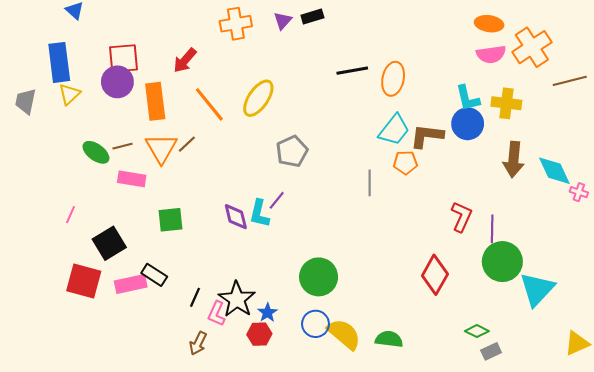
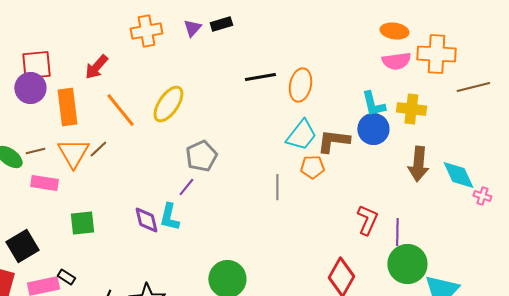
orange cross: (532, 47) -> (436, 54), turned 36
purple line: (277, 200) -> (186, 187), moved
black rectangle: (154, 275) -> (66, 277), size x0.7

